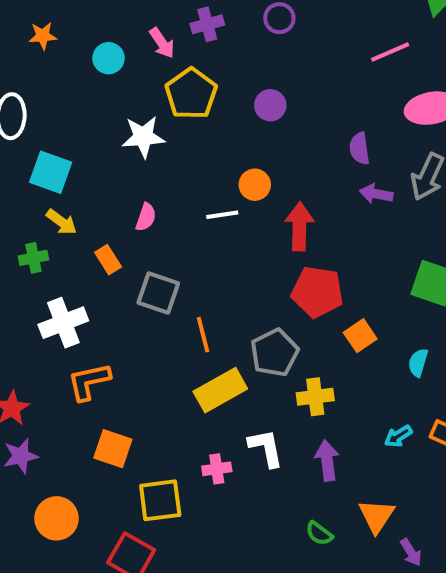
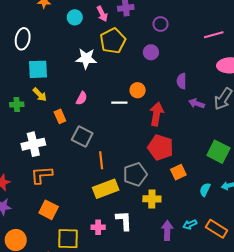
purple circle: (279, 18) -> (160, 24), moved
purple semicircle: (359, 148) -> (182, 81), moved
cyan square: (51, 172) -> (38, 69), turned -30
green cross: (33, 258) -> (17, 105), moved
purple arrow: (327, 460) -> (167, 230), moved

